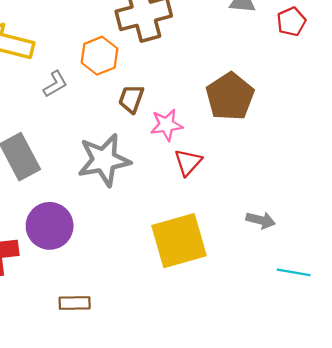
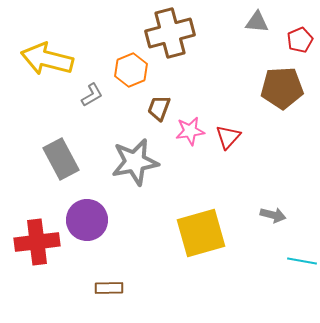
brown pentagon: (230, 96) -> (282, 88), moved, turned 30
red triangle: (188, 162) -> (228, 137), moved

